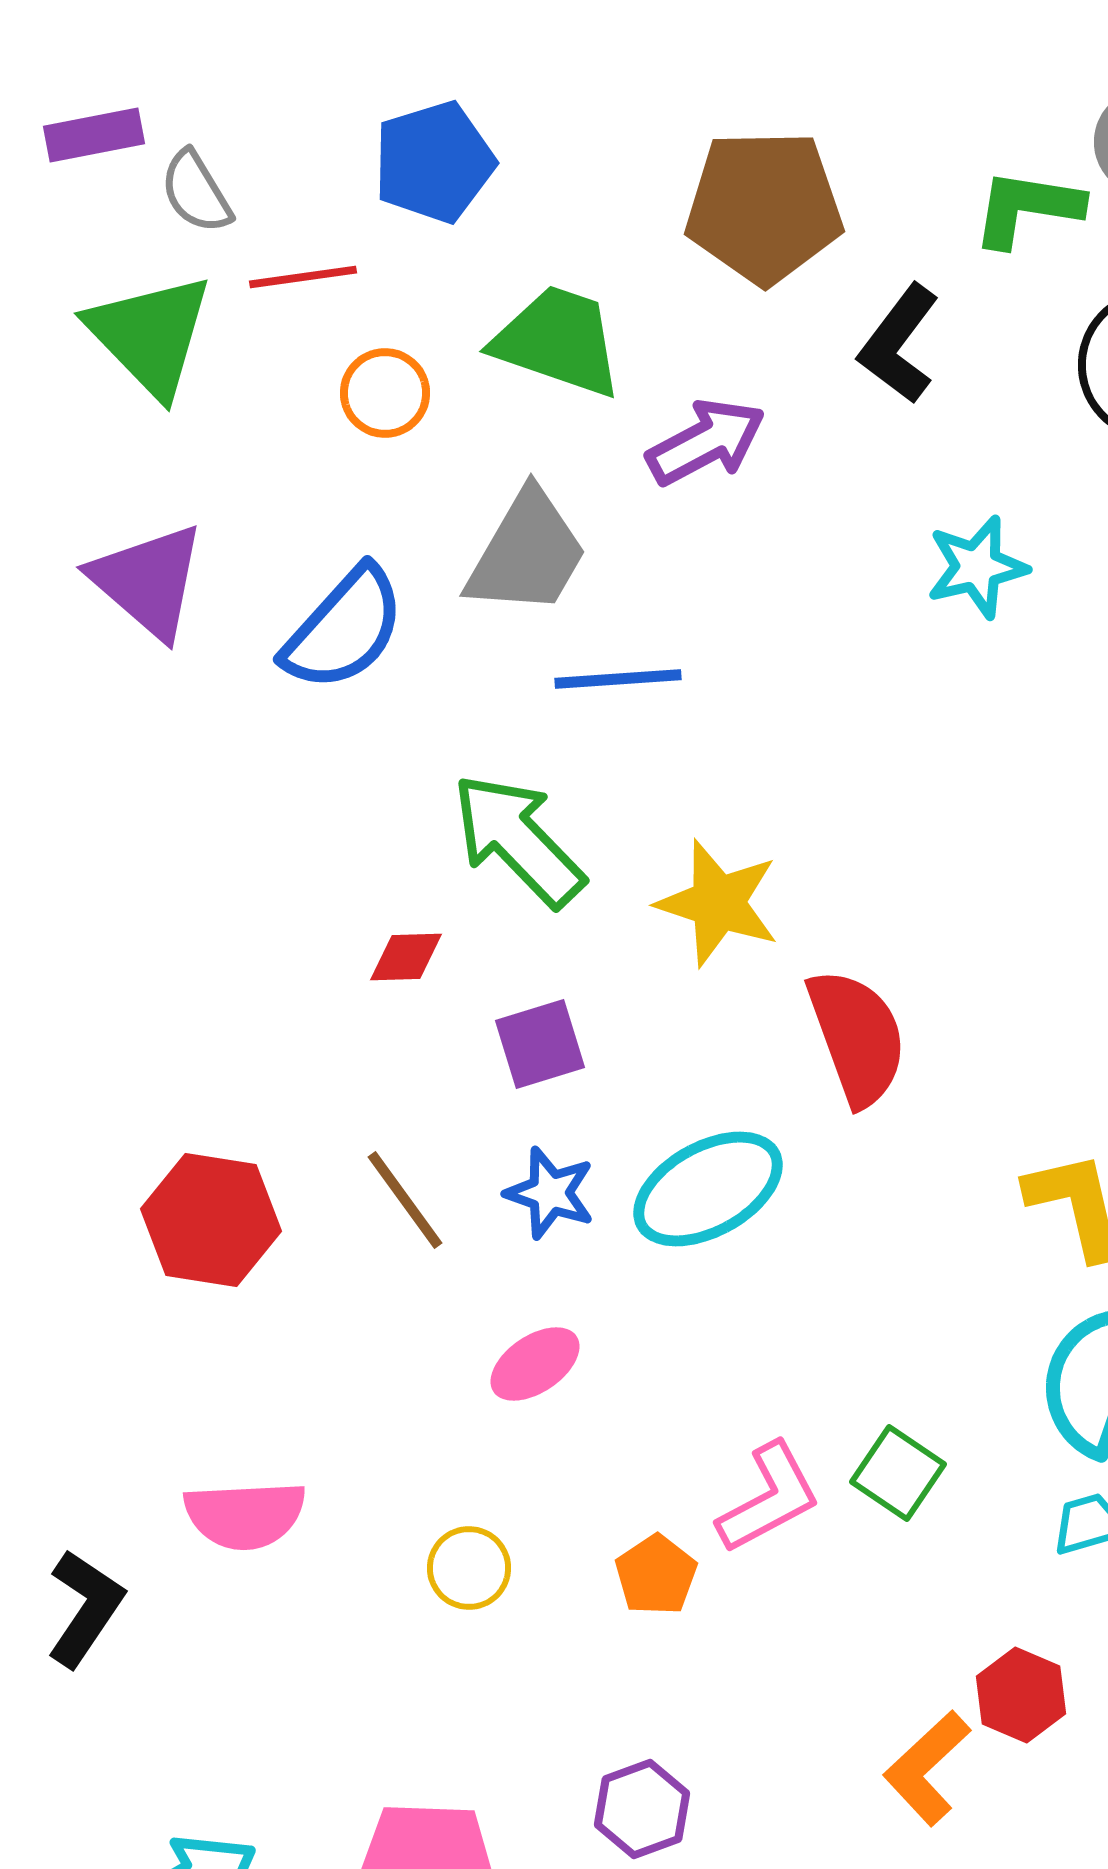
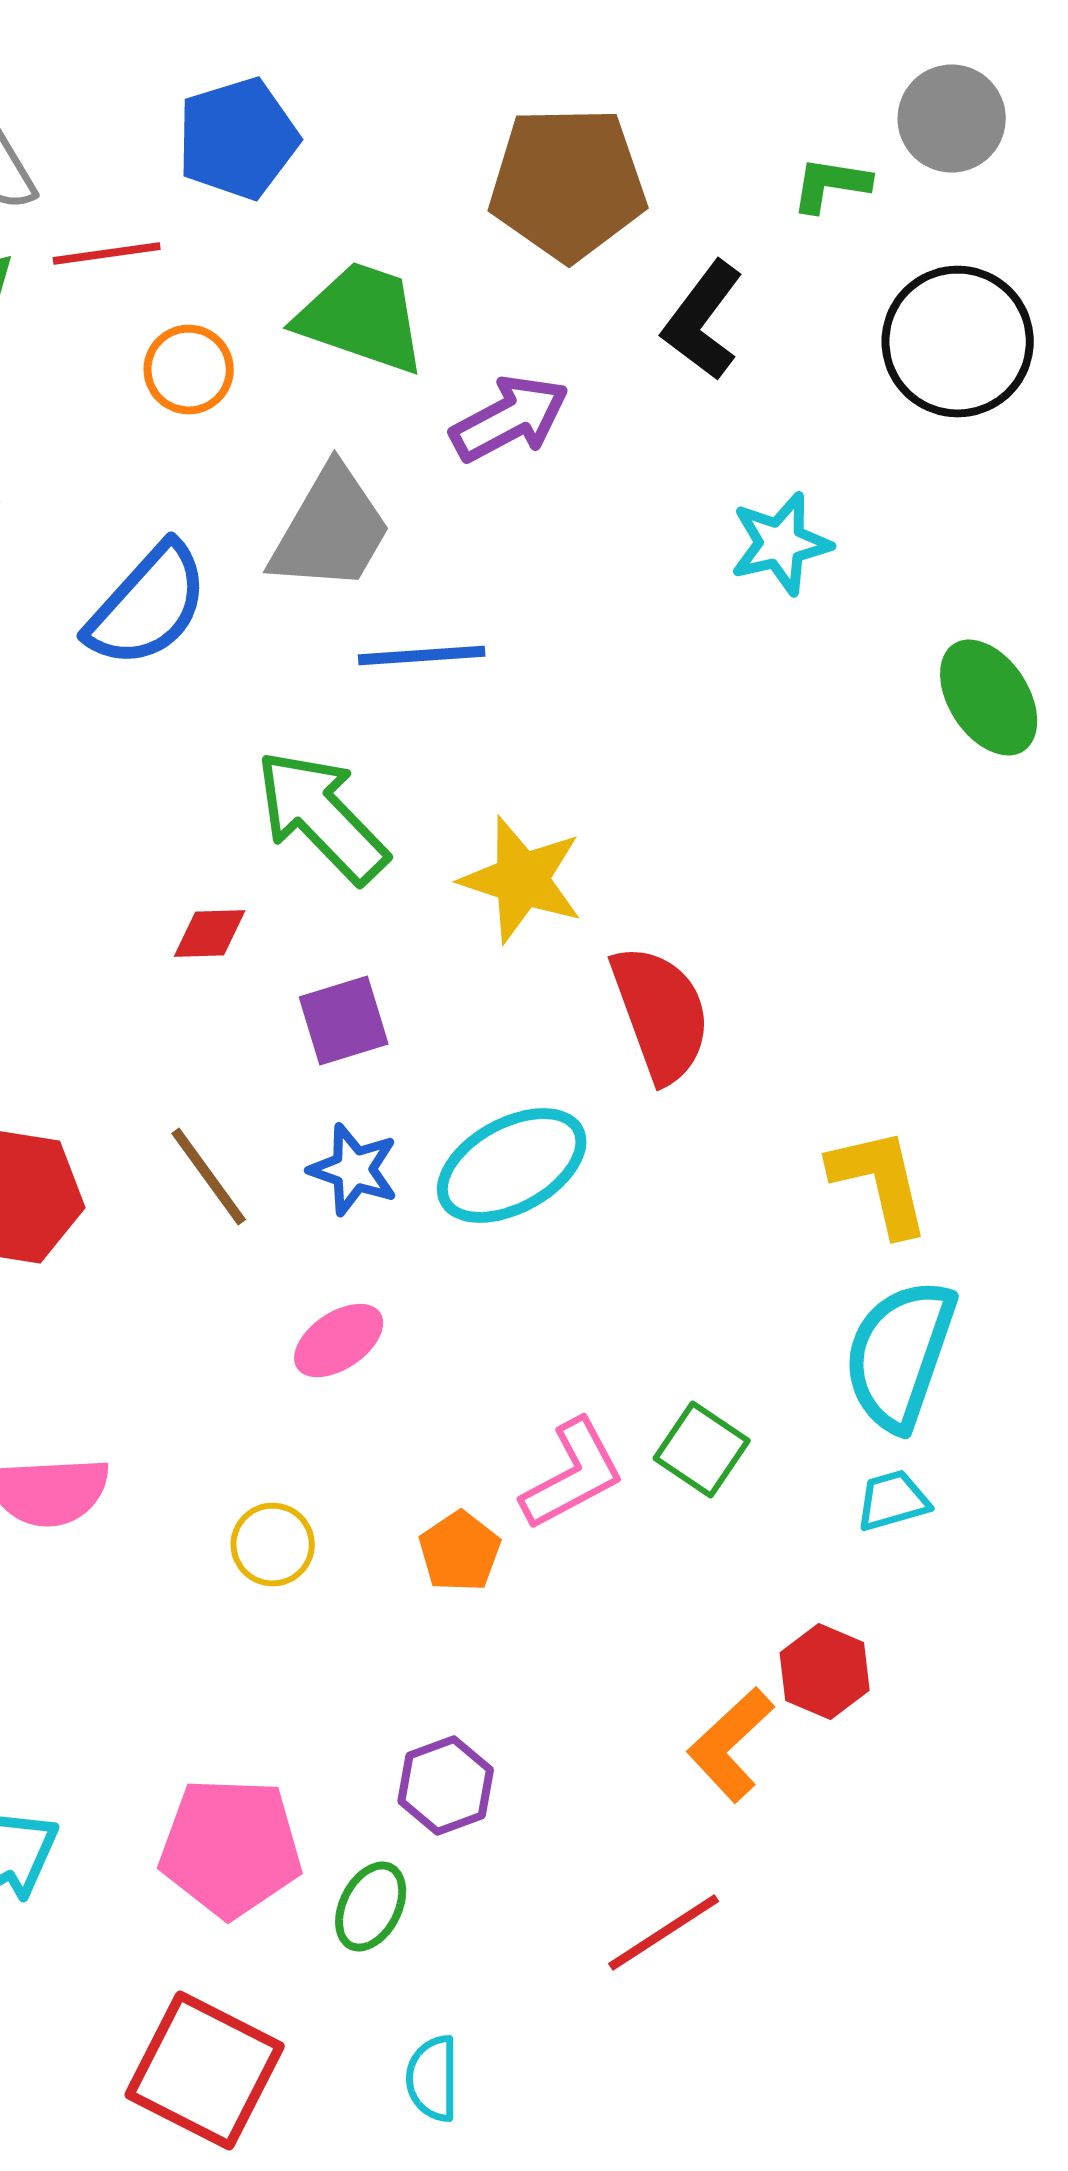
green L-shape: (1027, 208) -> (831, 185), size x0.7

